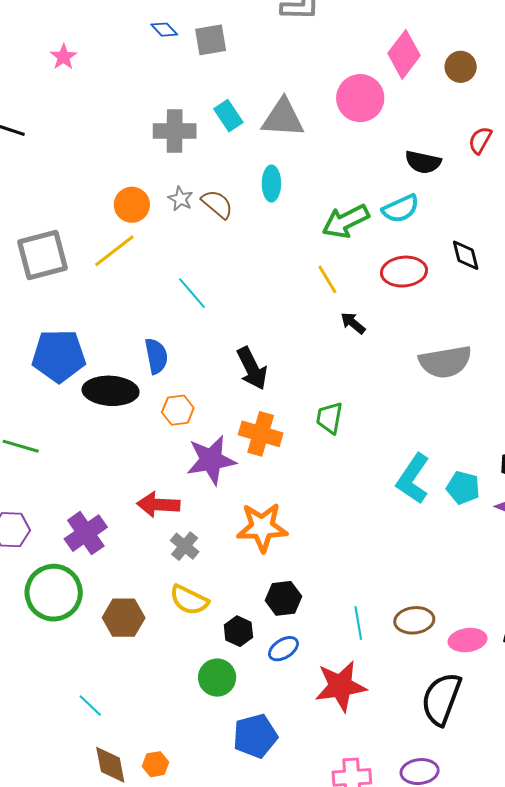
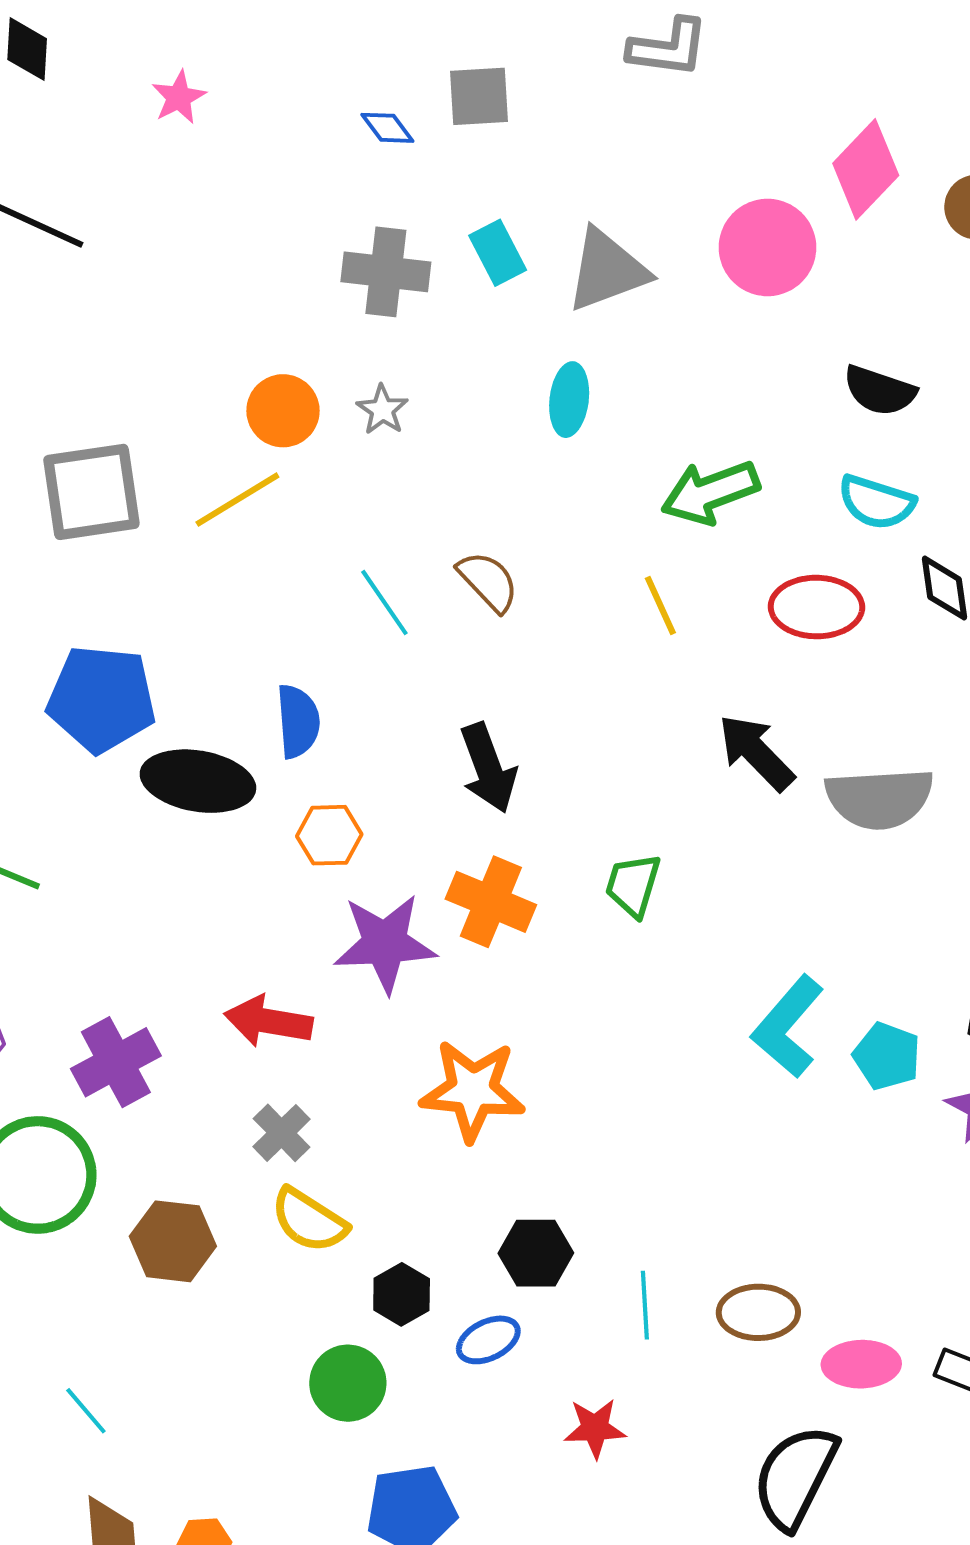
blue diamond: (164, 30) -> (387, 128), moved
gray triangle: (283, 118) -> (607, 270), turned -30
brown semicircle: (217, 204) -> (488, 581), moved
cyan semicircle: (401, 209) -> (876, 502), moved, turned 36
black arrow: (353, 323) -> (756, 752), moved, size x1.6
gray cross: (185, 546) -> (282, 1133), moved
black hexagon: (283, 598) -> (536, 1253), moved
red star: (341, 686) -> (595, 1428), size x0.6

